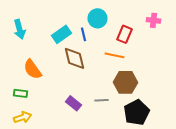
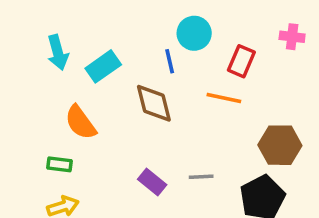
cyan rectangle: (62, 34) -> (103, 66), moved
brown hexagon: (126, 82) -> (280, 145), moved

